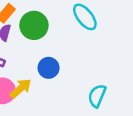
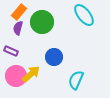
cyan semicircle: (97, 96) -> (76, 80), moved

